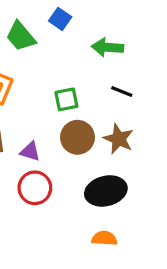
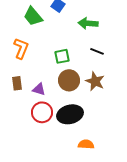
black ellipse: (106, 191) -> (70, 114), moved

